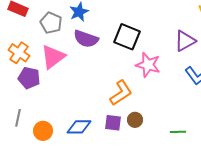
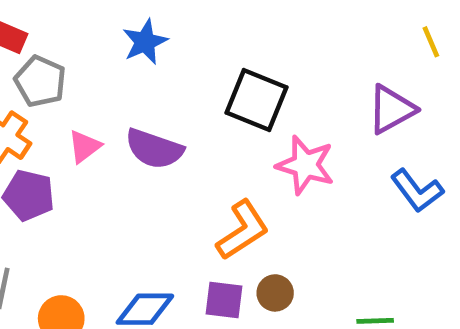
gray pentagon: (51, 23) -> (40, 81), moved
purple semicircle: (86, 39) -> (154, 149), moved
pink triangle: (53, 57) -> (84, 146), size x0.6

